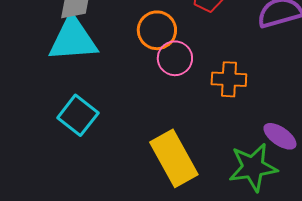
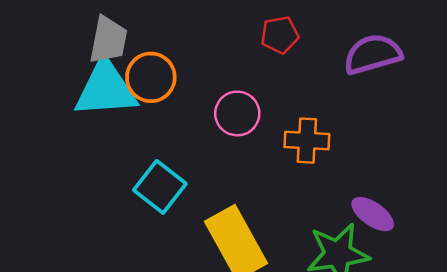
orange circle: (157, 30) -> (151, 77), moved
cyan square: (78, 115) -> (160, 187), moved

